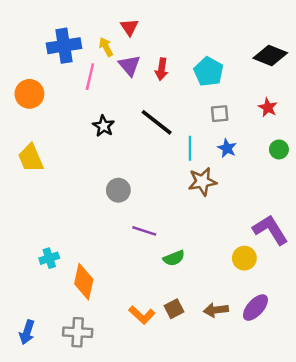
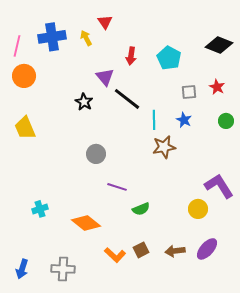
purple triangle: (129, 65) -> (105, 77), moved
pink line: (90, 77) -> (17, 46), moved
gray square: (220, 114) -> (189, 92), moved
orange diamond: (84, 282) -> (86, 223), moved, turned -64

